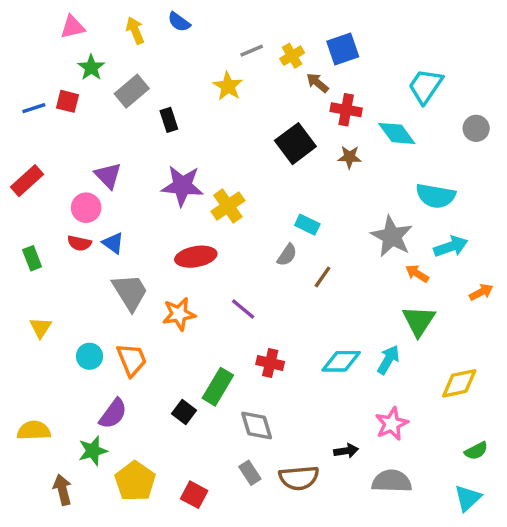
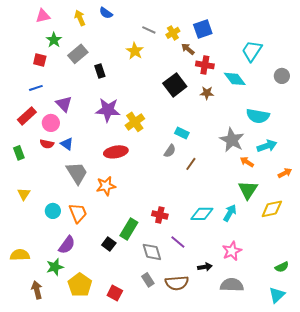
gray line: (252, 51) -> (149, 30), turned 48
blue line: (34, 108) -> (36, 88), moved
red rectangle: (27, 181) -> (27, 116), moved
purple line: (243, 309) -> (178, 242), moved
yellow diamond: (459, 383) -> (272, 209), moved

